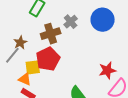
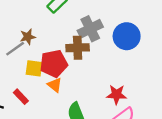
gray cross: (71, 22) -> (90, 29), size x1.5
brown cross: (51, 34) -> (78, 48), moved
orange triangle: (25, 79) -> (55, 85), moved

